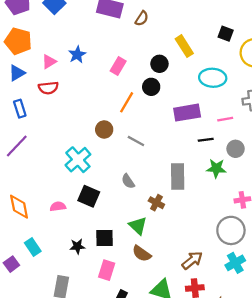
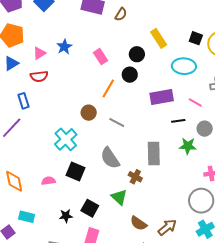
black square: (226, 34) -> (196, 38), moved
pink rectangle: (118, 66) -> (100, 57), turned -63
blue rectangle: (20, 109) -> (23, 101), moved
pink line: (225, 119) -> (195, 102), turned 40
gray semicircle: (128, 181) -> (110, 158), size x1.6
black square: (105, 238) -> (90, 208), turned 30
cyan rectangle: (33, 247) -> (27, 217), turned -42
brown semicircle: (142, 254) -> (139, 223), moved

